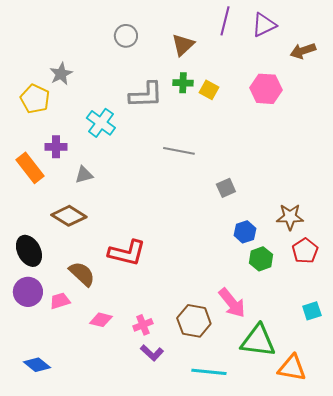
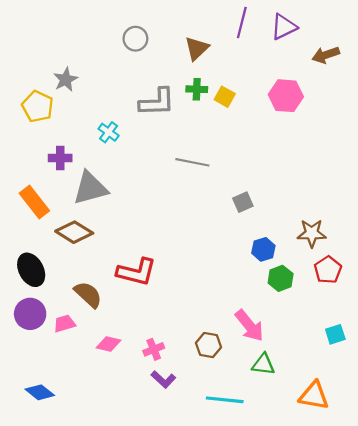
cyan cross: (101, 123) -> (109, 132), size x0.7
orange rectangle: (30, 168) -> (34, 202), moved
gray triangle: (84, 175) -> (90, 188), size x1.8
brown hexagon: (194, 321) -> (209, 345), size x0.7
green triangle: (258, 341) -> (263, 364), moved, size x0.6

